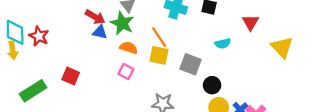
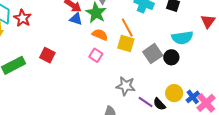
cyan semicircle: (223, 43) -> (182, 38), size x1.5
gray square: (191, 64) -> (153, 54), turned 30
black circle: (212, 85) -> (171, 57), moved

